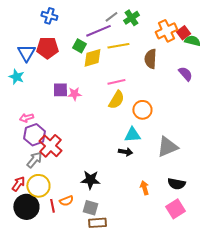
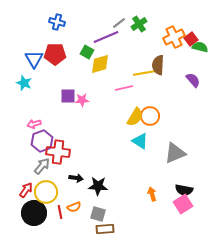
yellow line: (118, 46) -> (144, 73), moved
yellow semicircle: (116, 100) -> (135, 117), moved
cyan triangle: (132, 135) -> (140, 141), turned 36
red cross: (50, 146) -> (58, 152), turned -35
black arrow: (125, 152) -> (76, 178), moved
pink square: (175, 209) -> (183, 204), moved

